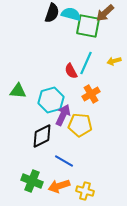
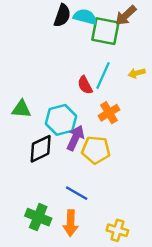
black diamond: (42, 136) -> (41, 149), moved
orange arrow: (59, 186) -> (71, 223), turned -70
yellow cross: (85, 191) -> (117, 230), moved

